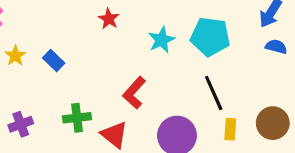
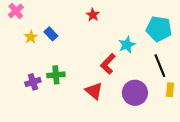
cyan star: (161, 40) -> (127, 45), moved
blue rectangle: (54, 60) -> (51, 34), moved
green cross: (77, 118) -> (56, 75), moved

